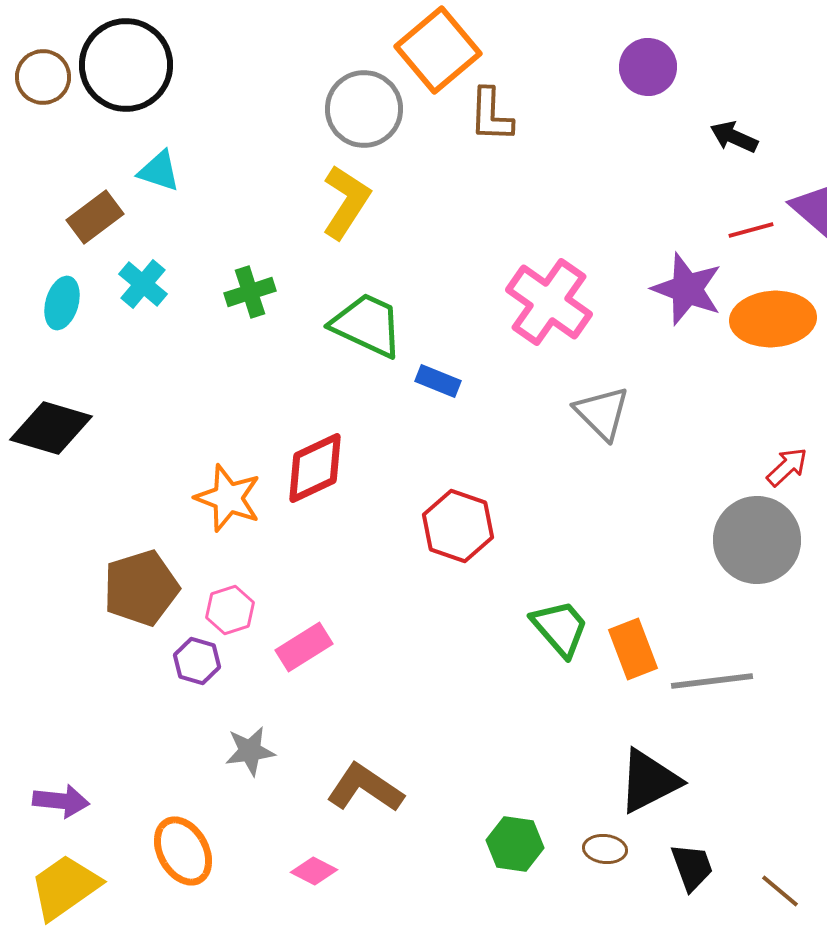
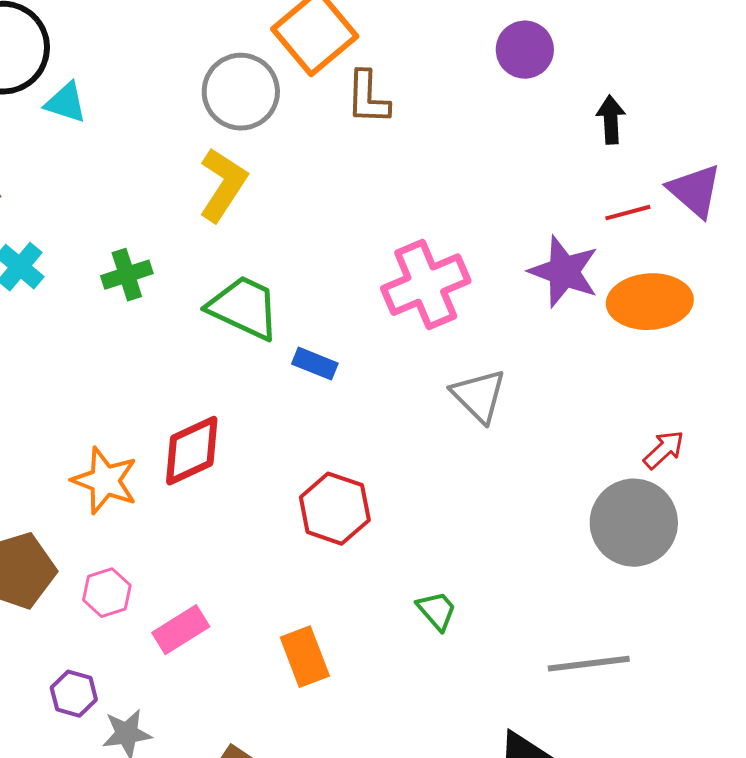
black arrow: (734, 137) -> (611, 120), turned 63
cyan triangle: (159, 171) -> (66, 103), moved
pink cross: (549, 302) -> (426, 285), turned 32
green trapezoid: (560, 628) -> (437, 611), size x0.7
orange rectangle: (633, 649) -> (305, 657), moved
purple hexagon: (197, 661) -> (74, 694), moved

